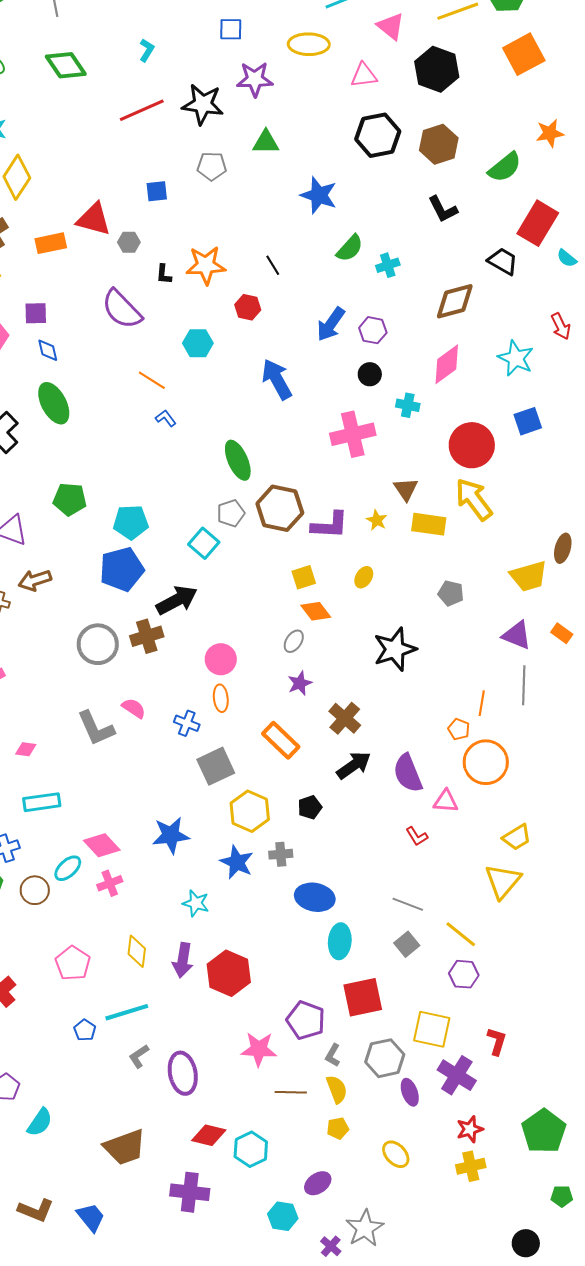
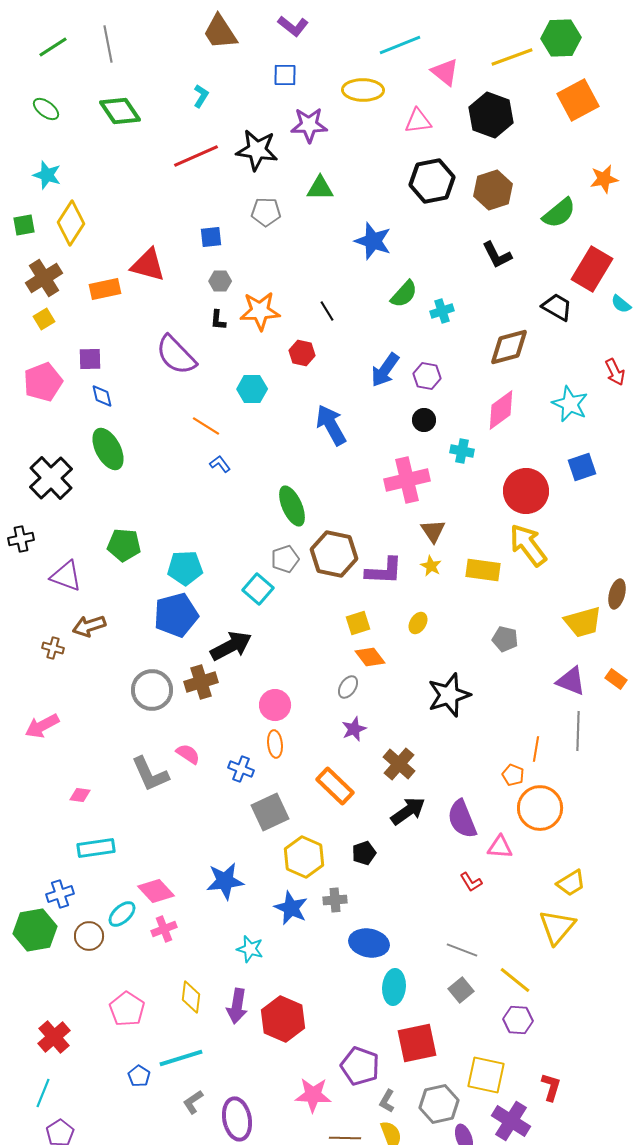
gray hexagon: (129, 242) -> (220, 281), moved
brown triangle: (406, 489) -> (433, 531), moved

